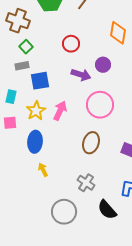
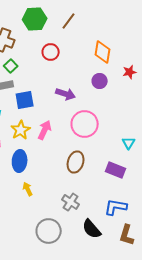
red circle: (71, 44) -> (51, 52), moved
purple circle: (103, 65) -> (100, 81), moved

